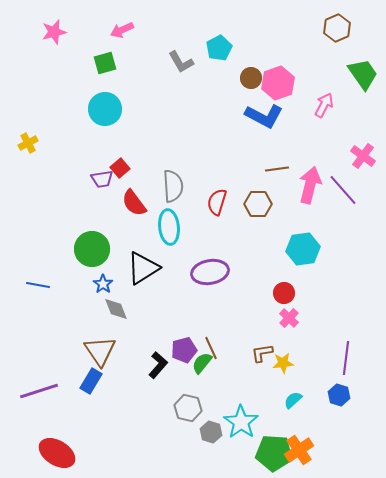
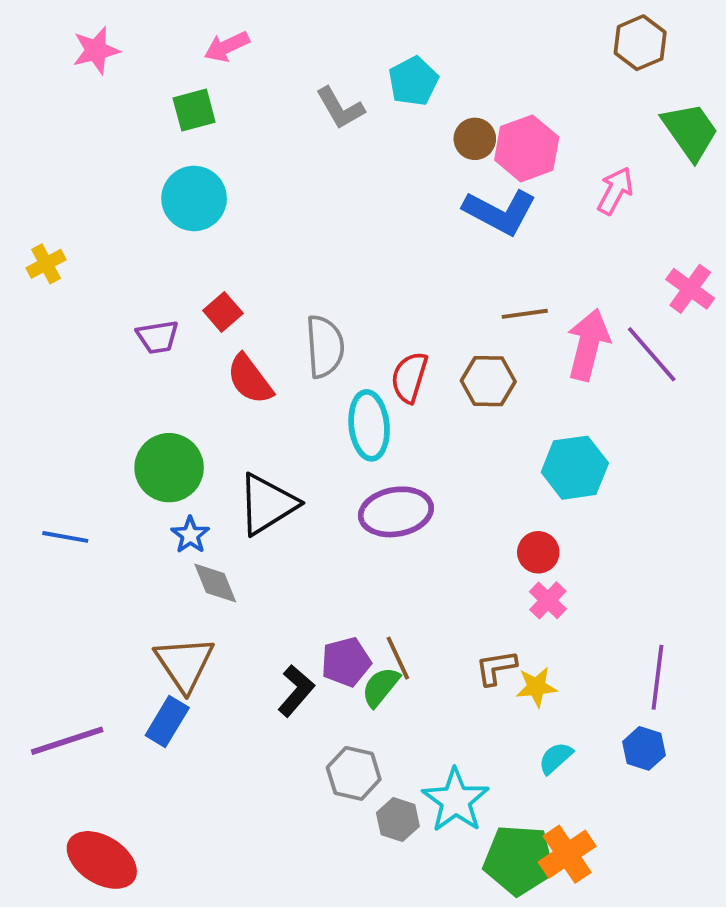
purple trapezoid: (102, 179) -> (158, 337), moved
cyan ellipse: (169, 227) -> (369, 425), moved

